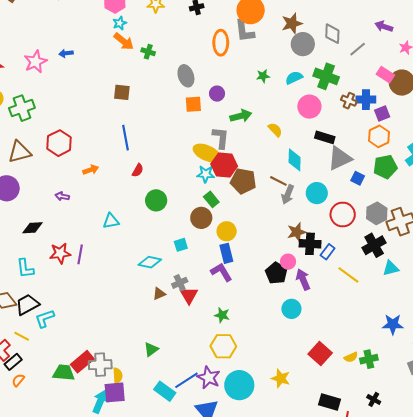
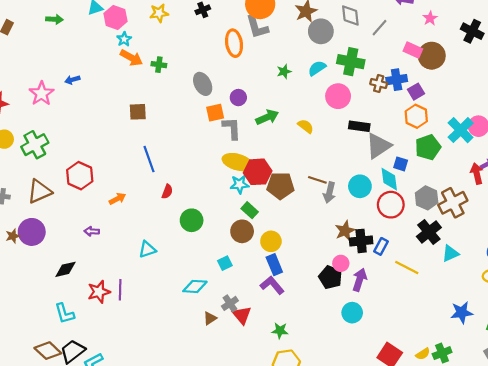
gray L-shape: (221, 138) -> (232, 128), moved
cyan diamond: (295, 160) -> (389, 179), moved
purple arrow: (303, 279) -> (360, 280), turned 50

